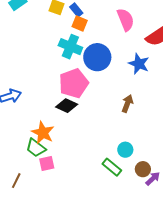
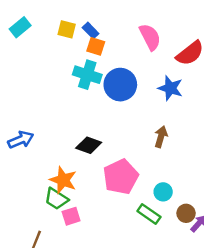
pink pentagon: (74, 83) -> (121, 177), moved

